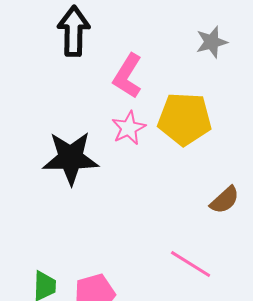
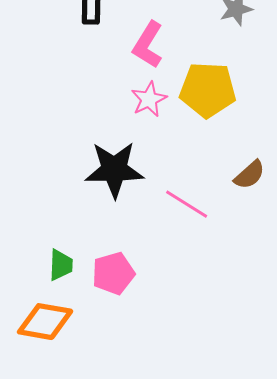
black star: (71, 158) -> (114, 170), moved
pink line: (191, 264) -> (187, 204), moved

